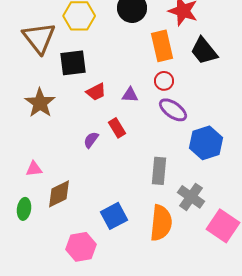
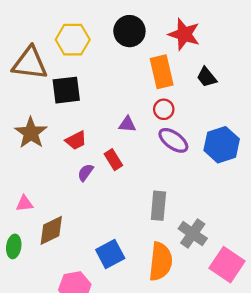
brown triangle: (39, 38) -> (30, 63), turned -45
black trapezoid: (204, 51) -> (207, 77), size x0.7
red trapezoid: (96, 92) -> (76, 140), moved
blue hexagon: (206, 143) -> (222, 145), moved

